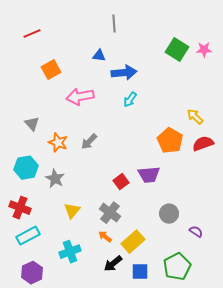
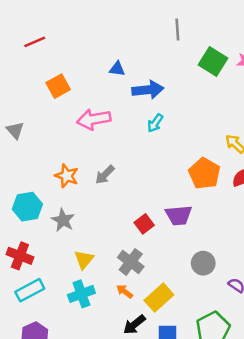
gray line: (114, 24) -> (177, 30), moved
gray triangle: (32, 124) -> (15, 130), moved
cyan cross: (70, 252) -> (81, 294), moved

